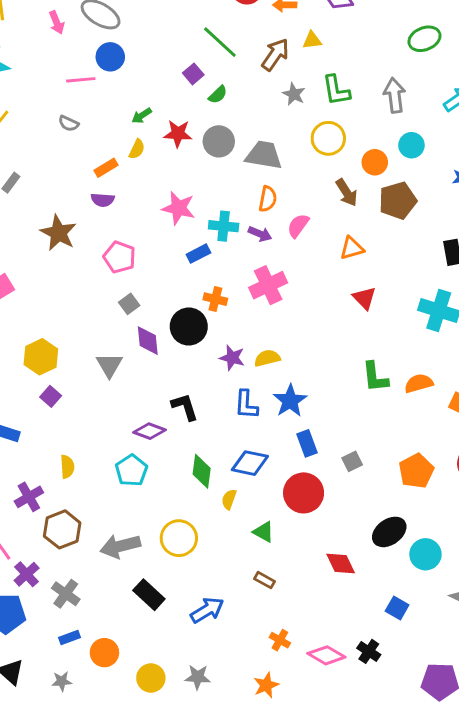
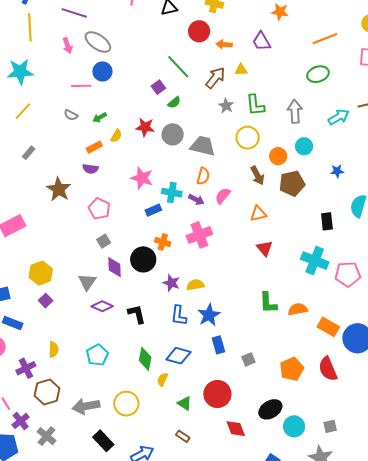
green arrow: (142, 116) -> (100, 117), moved
purple diamond: (149, 431) -> (102, 306), moved
red circle: (304, 493) -> (217, 394), moved

